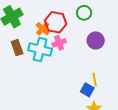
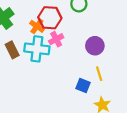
purple circle: (96, 40) -> (95, 46), moved
blue square: (87, 90) -> (83, 85), moved

